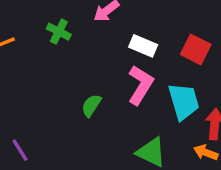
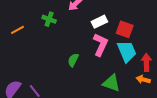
white rectangle: (143, 46) -> (99, 22), turned -42
red square: (196, 49) -> (125, 29), moved

